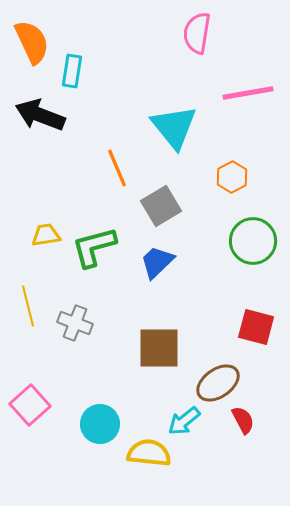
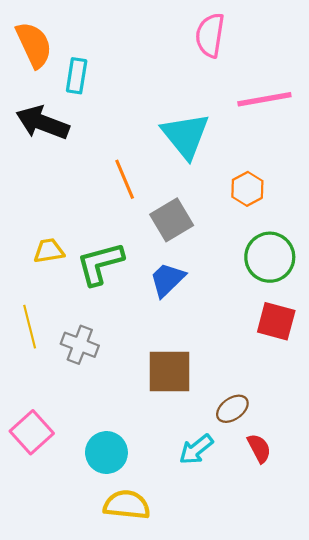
red square: (256, 327) -> (276, 321), moved
brown ellipse: (218, 383) -> (232, 409), size x0.7
yellow semicircle: (149, 453) -> (127, 505), moved

